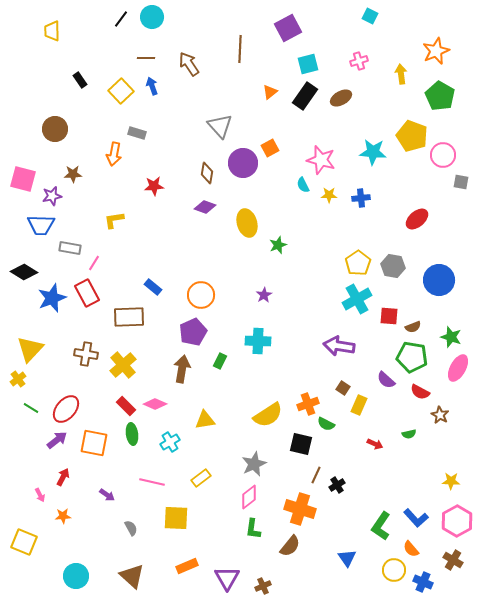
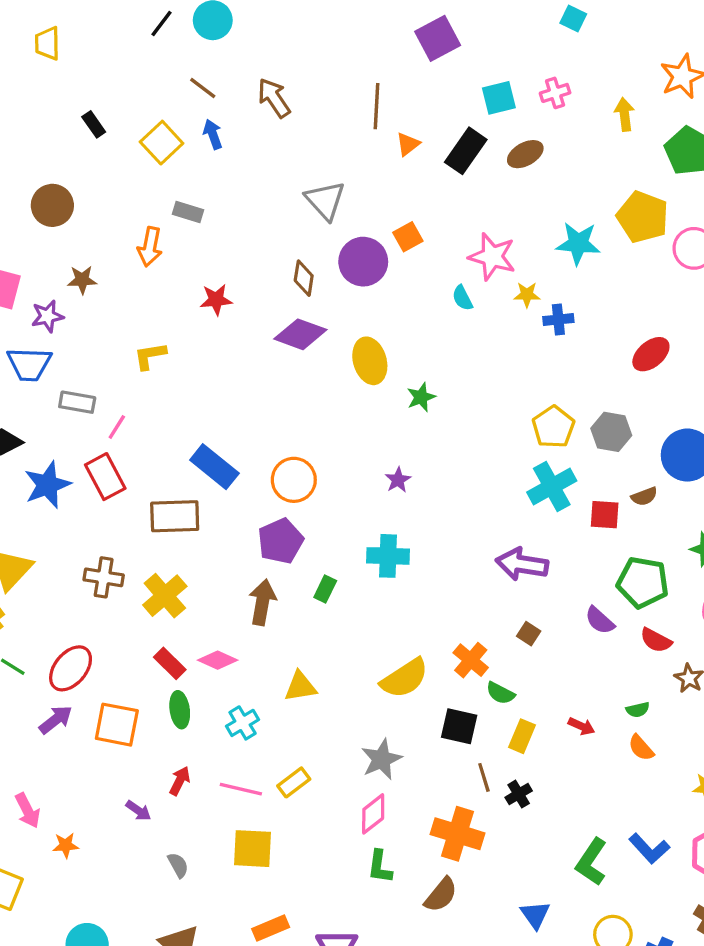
brown line: (240, 49) -> (376, 106), moved
brown line: (146, 58) -> (203, 88), turned 36
cyan square: (308, 64) -> (499, 98), moved
yellow star: (329, 195) -> (527, 295), moved
purple diamond: (205, 207) -> (300, 334), size x1.4
blue rectangle: (153, 287) -> (214, 467), size x1.6
brown semicircle: (413, 327) -> (644, 496), moved
orange cross: (308, 404) -> (471, 660), turned -30
yellow rectangle: (359, 405) -> (522, 736), moved
brown line: (316, 475) -> (484, 777), turned -42
red arrow: (63, 477) -> (180, 781), moved
pink line: (152, 482) -> (241, 789), moved
pink arrow: (40, 495) -> (28, 811), size x1.5
orange semicircle: (411, 549) -> (641, 748), moved

